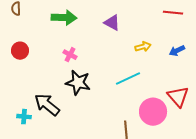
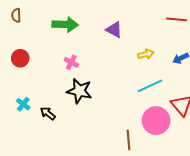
cyan line: (128, 79) -> (150, 86), moved
black arrow: (47, 105) -> (48, 113), size x0.6
cyan cross: (24, 117) -> (23, 104), moved, turned 32

